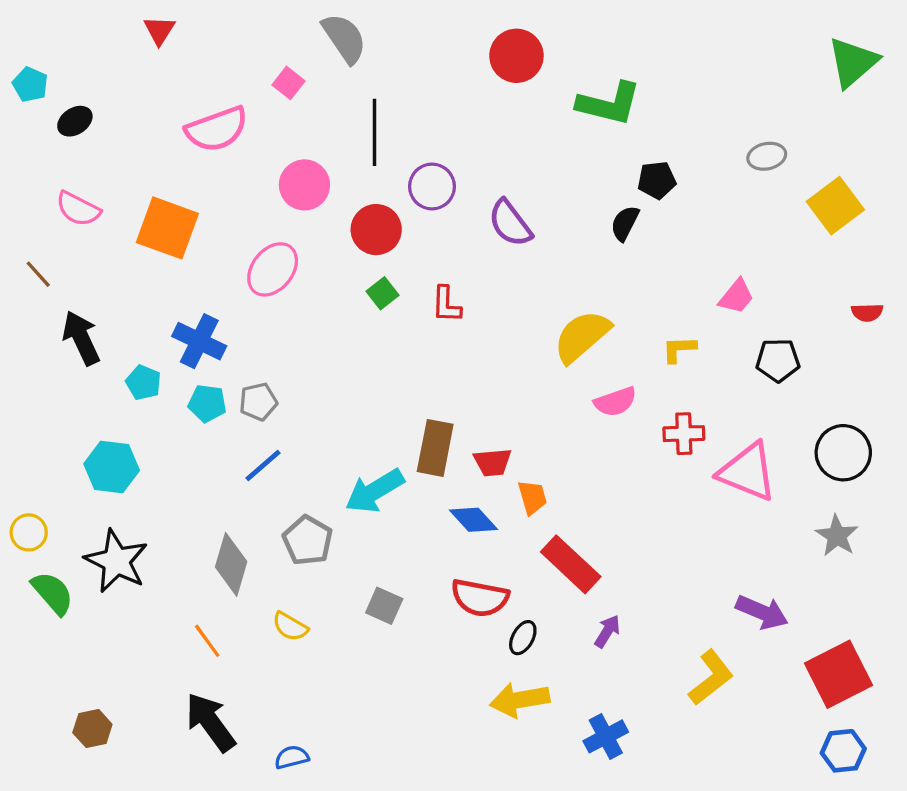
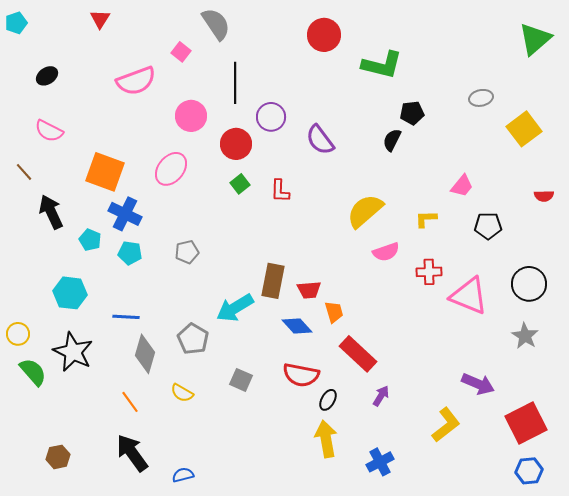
cyan pentagon: (30, 84) -> (16, 23), moved, turned 30
orange square: (167, 228) -> (105, 172), moved
gray pentagon: (258, 402) -> (187, 252), moved
blue line: (263, 465) -> (126, 317), moved, turned 44
yellow arrow: (520, 700) -> (326, 439), turned 90

